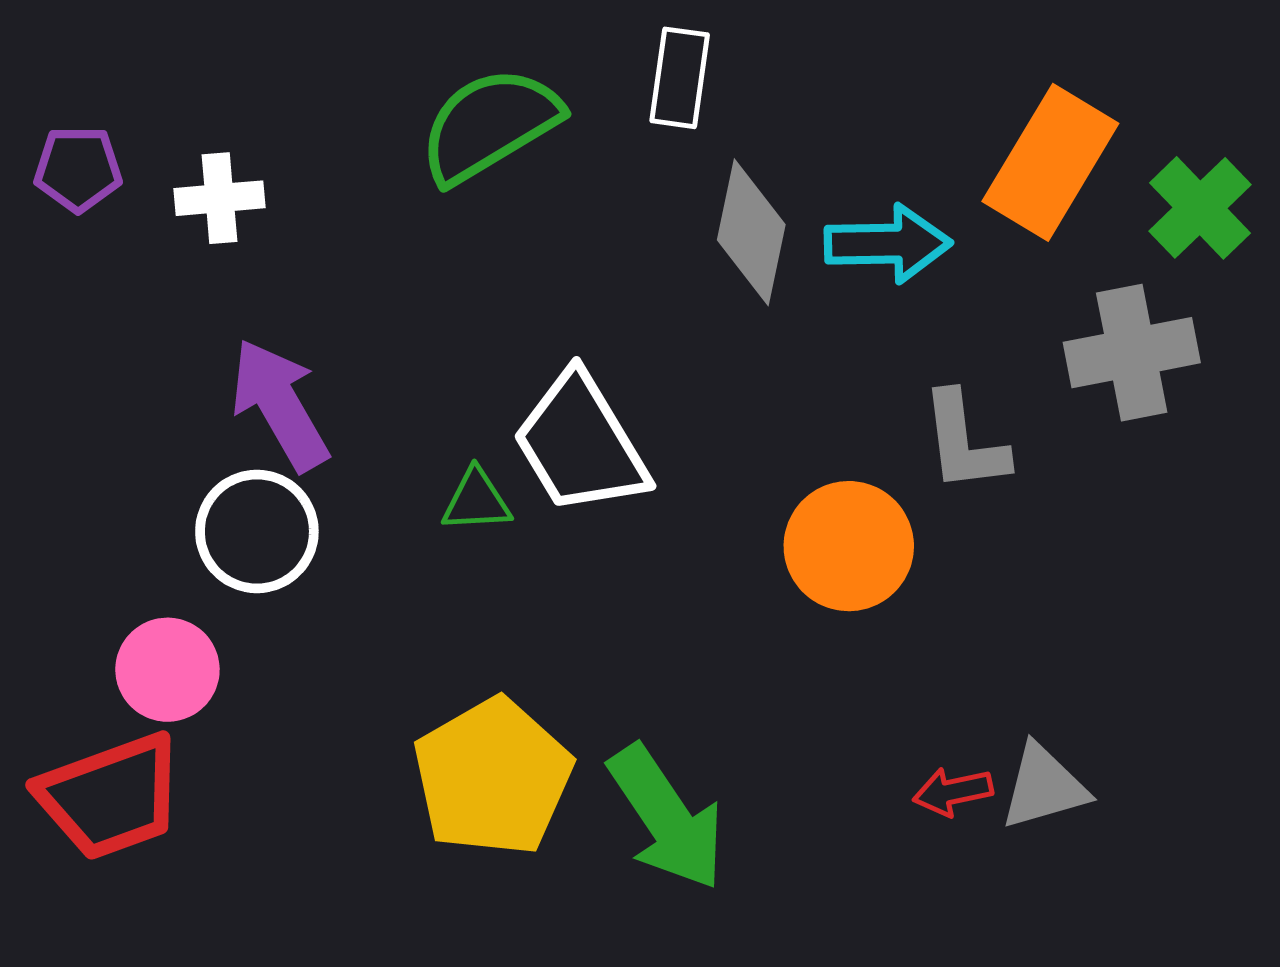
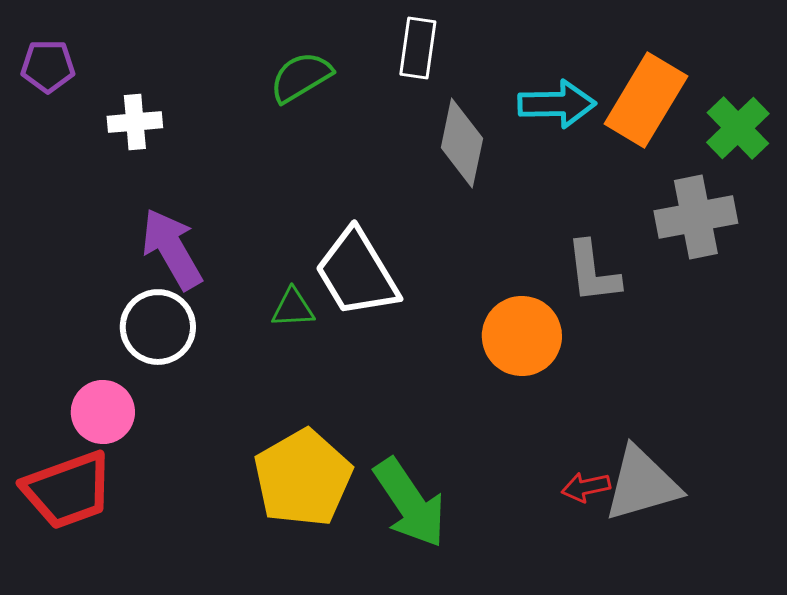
green semicircle: (489, 125) -> (301, 77), size x0.7
purple pentagon: (78, 169) -> (48, 66), moved
cyan arrow: (888, 244) -> (557, 104), moved
gray triangle: (1044, 787) -> (642, 484), size x1.4

